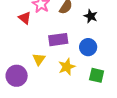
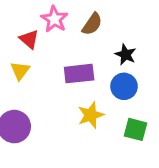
black star: (91, 16) -> (126, 55), moved
yellow triangle: (39, 59) -> (20, 71), moved

